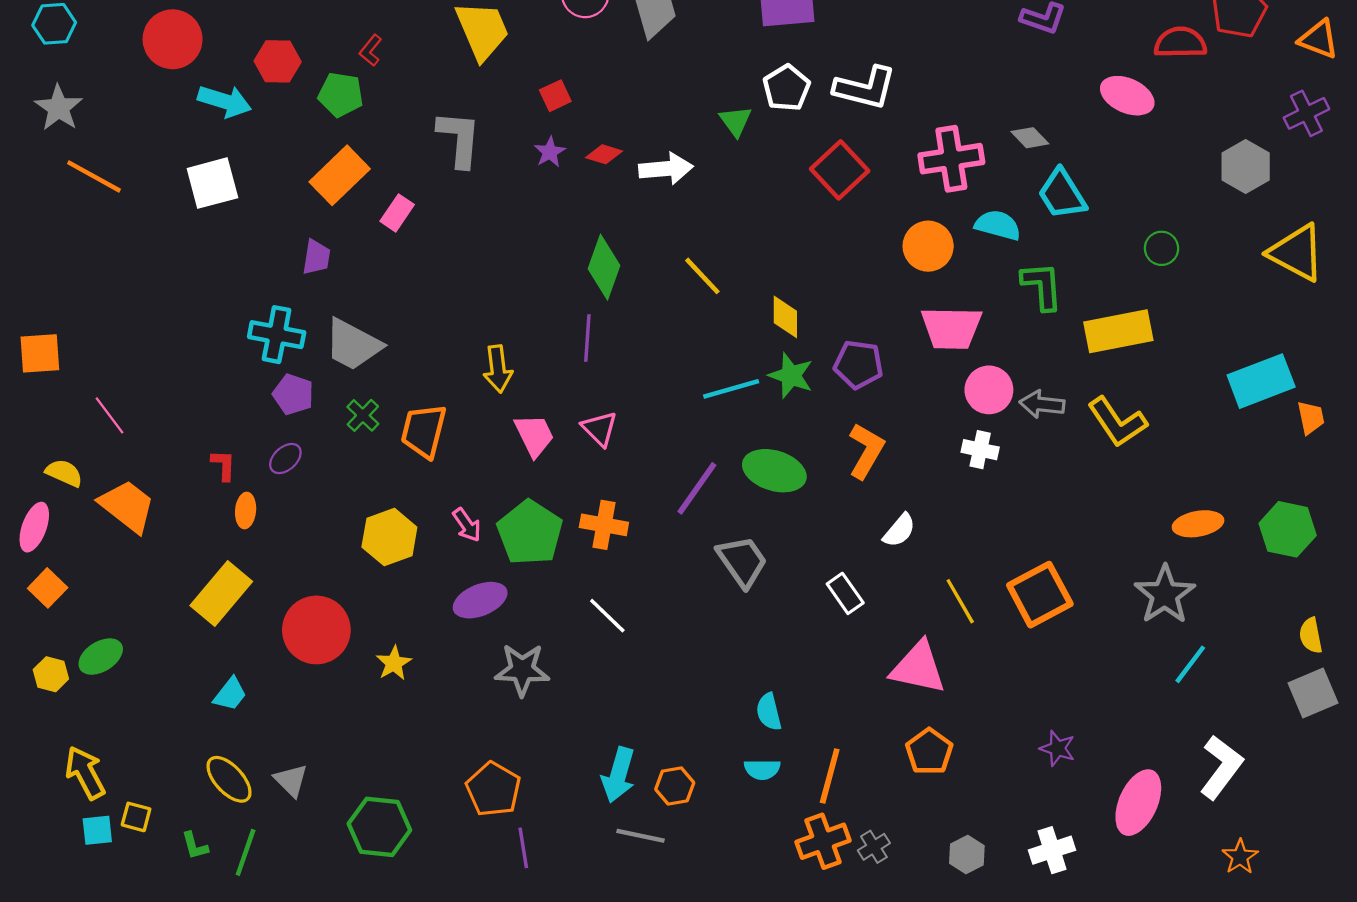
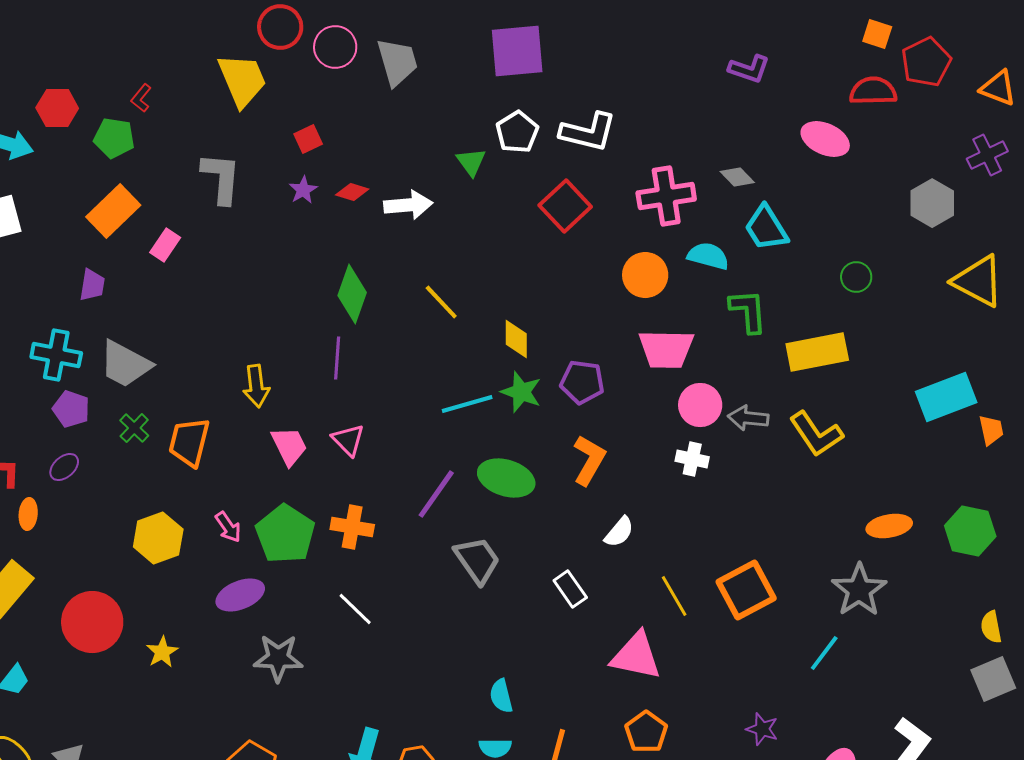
cyan line: (1190, 664) -> (824, 653), moved

